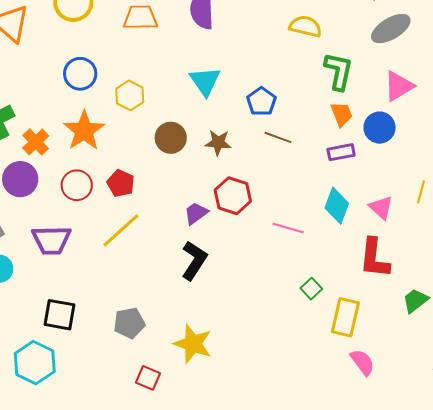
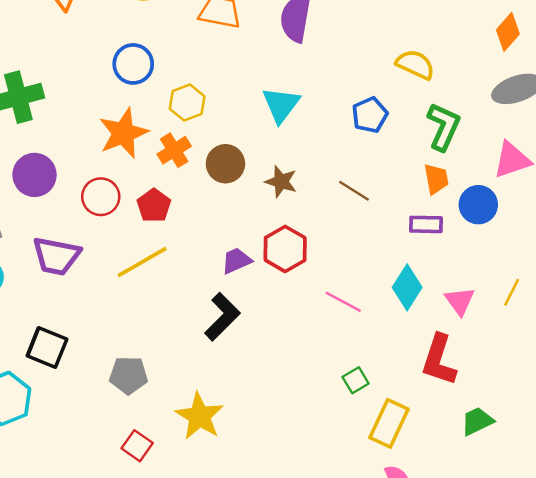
blue pentagon: (261, 102) -> (370, 115), moved
orange cross: (36, 142) -> (174, 150), moved

